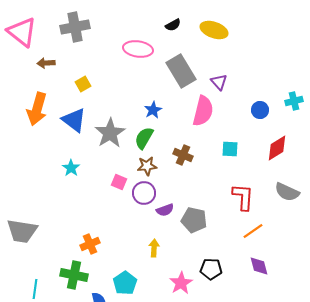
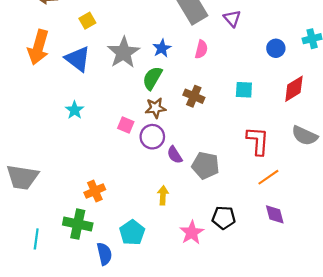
pink semicircle: (203, 111) -> (201, 49), moved, size x0.6
gray star: (110, 133) -> (124, 53), moved
purple semicircle: (165, 210) -> (175, 155), turned 78

